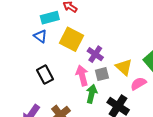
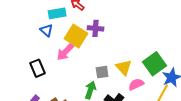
purple cross: (95, 54) -> (95, 28), moved, turned -35
black rectangle: (45, 75) -> (37, 68), moved
pink arrow: (82, 75) -> (65, 52), moved, turned -126

